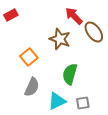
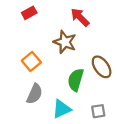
red rectangle: (11, 15) -> (29, 13), moved
brown ellipse: (94, 32) -> (102, 67), moved
gray square: (83, 103) -> (98, 111), moved

